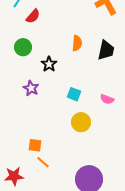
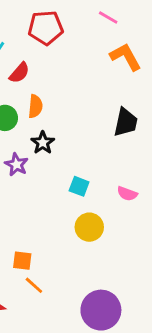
orange semicircle: (77, 43) -> (35, 106), moved
purple star: (31, 88) -> (16, 165), moved

